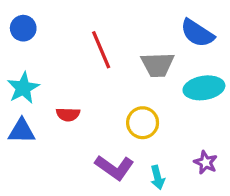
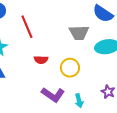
red line: (101, 50) -> (27, 27), moved
red semicircle: (68, 114) -> (41, 60), moved

